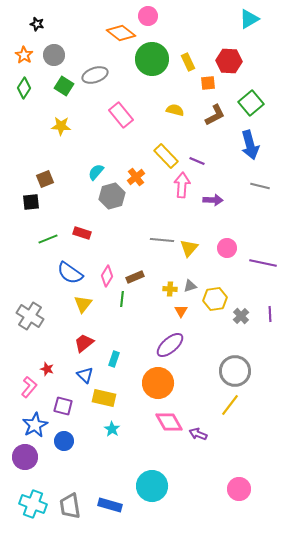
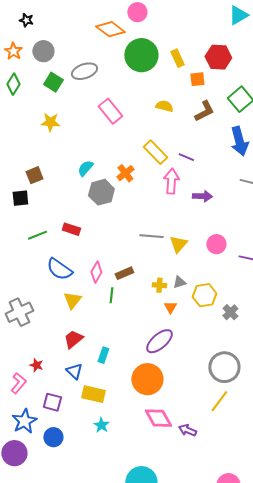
gray cross: (30, 316) -> (19, 312), turned 32

